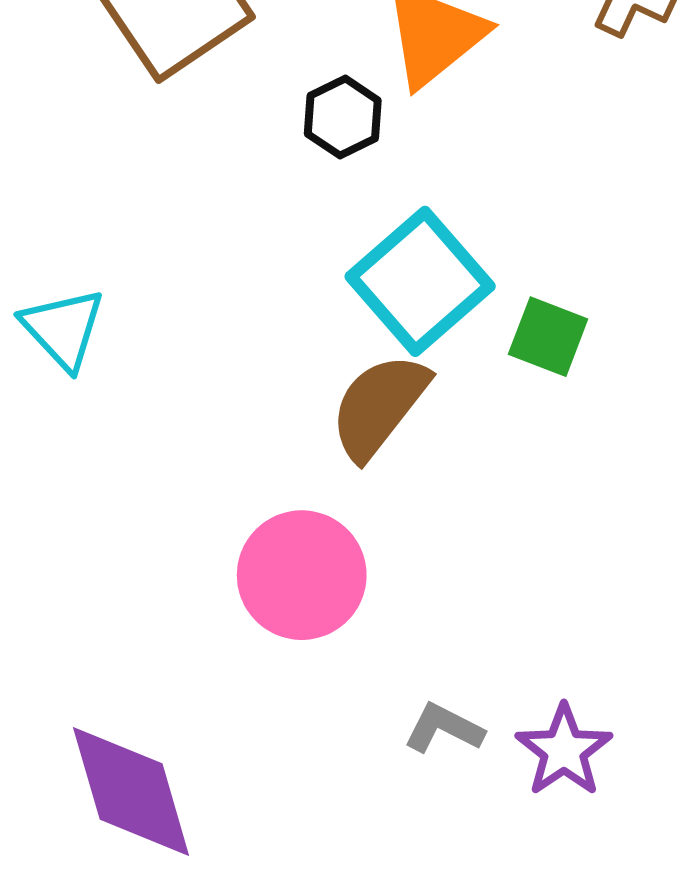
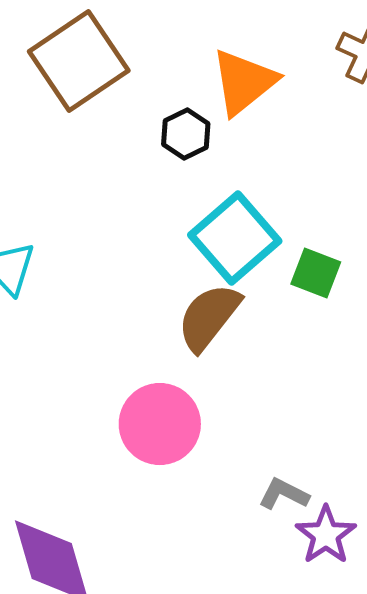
gray L-shape: (444, 728) -> (284, 494), moved

